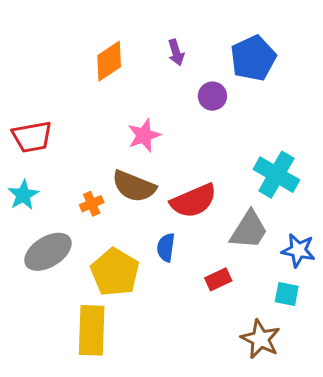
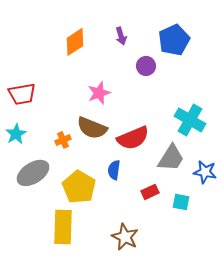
cyan square: (287, 294) -> (181, 202), moved
brown star: (260, 339) -> (125, 237), moved

